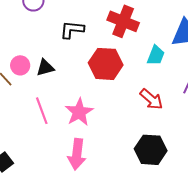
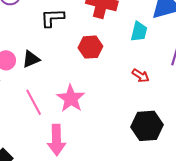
red hexagon: (106, 64) -> (90, 47), size x0.7
red arrow: (151, 99) -> (141, 76), size x0.7
pink arrow: (77, 154) -> (57, 140), moved

